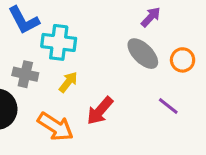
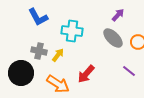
cyan cross: (59, 42) -> (72, 31), moved
yellow arrow: (68, 82) -> (58, 55), moved

